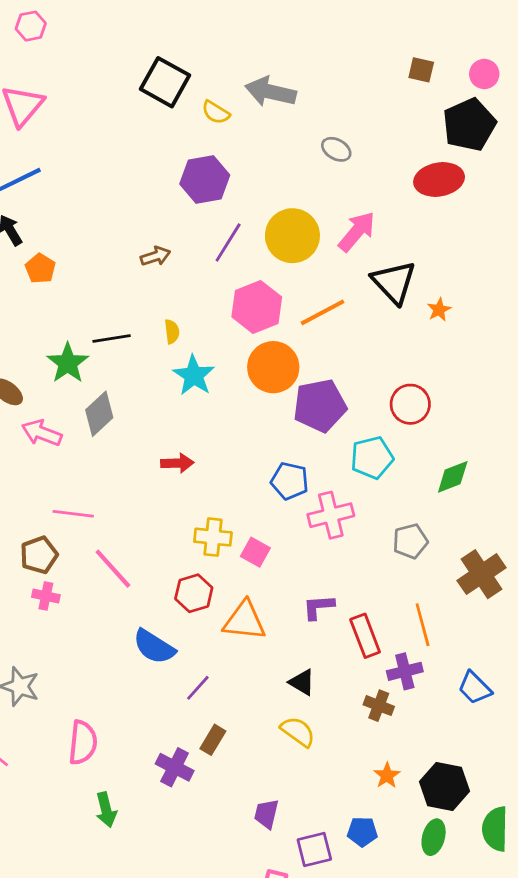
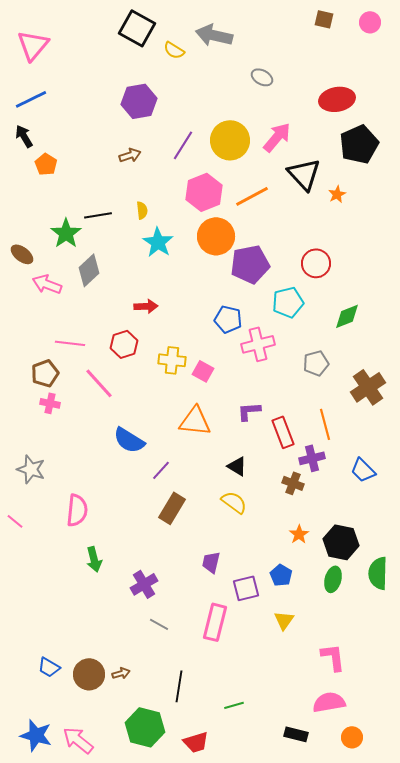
black pentagon: (469, 125) -> (359, 144), moved
purple hexagon: (205, 179) -> (139, 101), moved
red hexagon: (194, 593) -> (124, 344), moved
brown rectangle: (213, 740) -> (172, 508), size x1.4
purple cross: (175, 767) -> (144, 584), moved, turned 32
blue pentagon: (362, 832) -> (281, 575), turned 30

